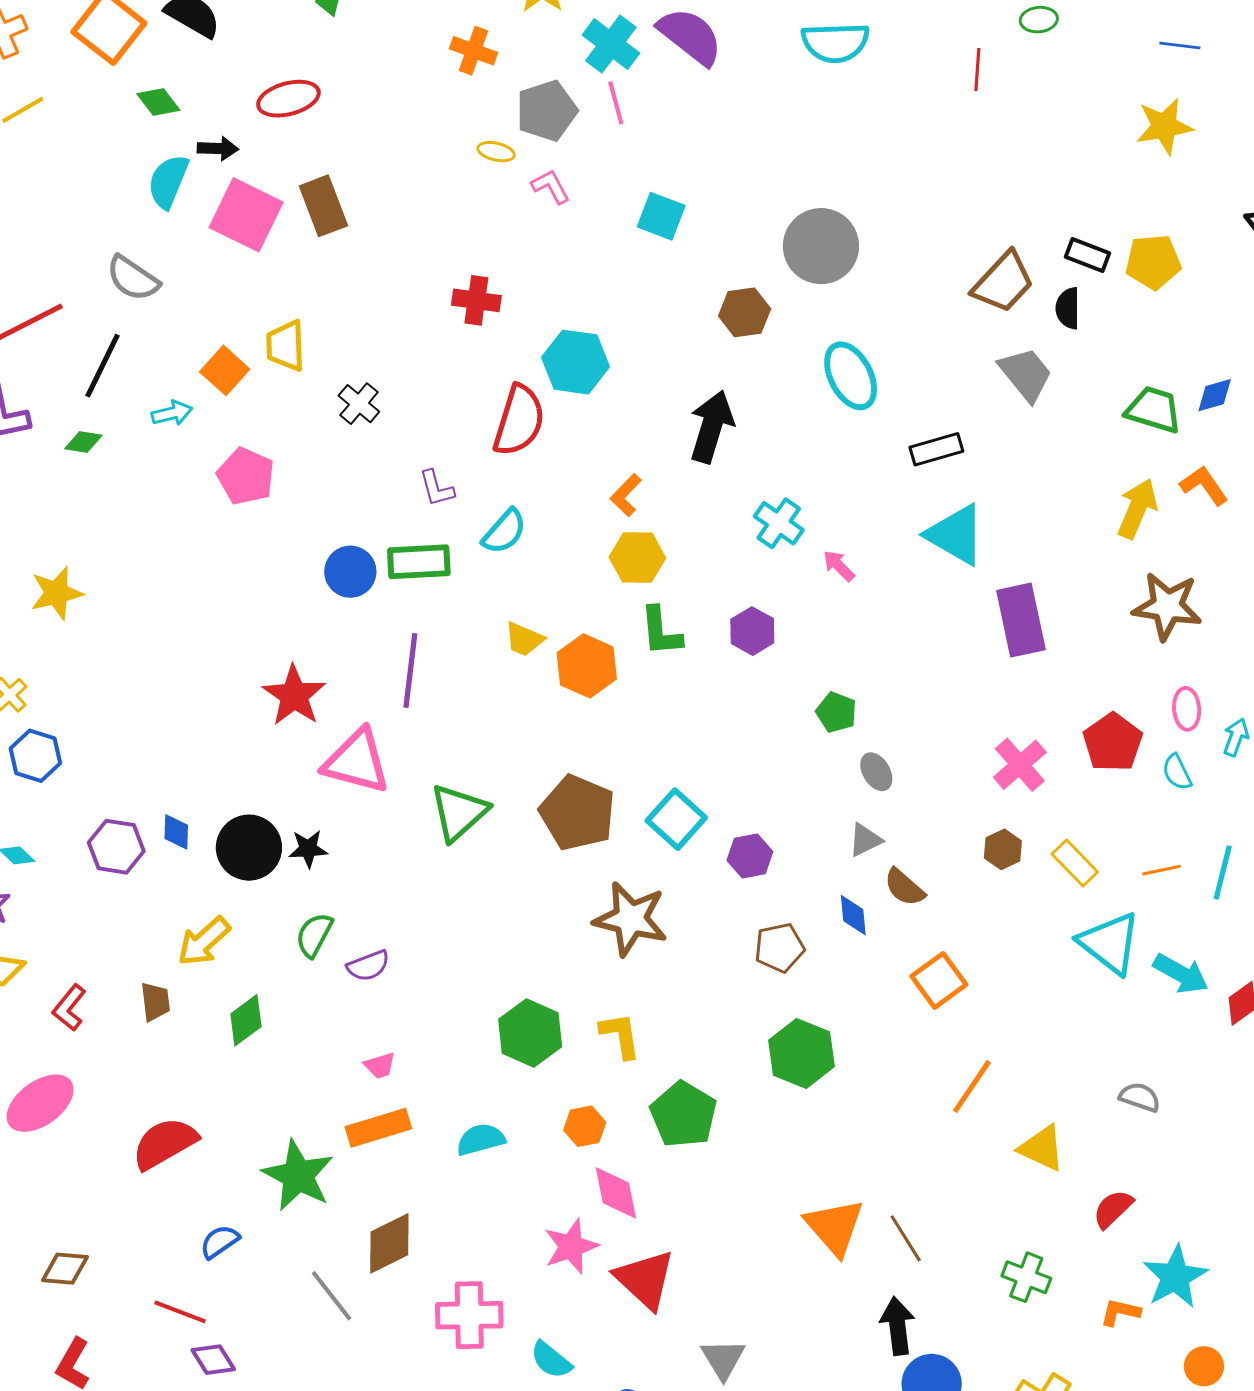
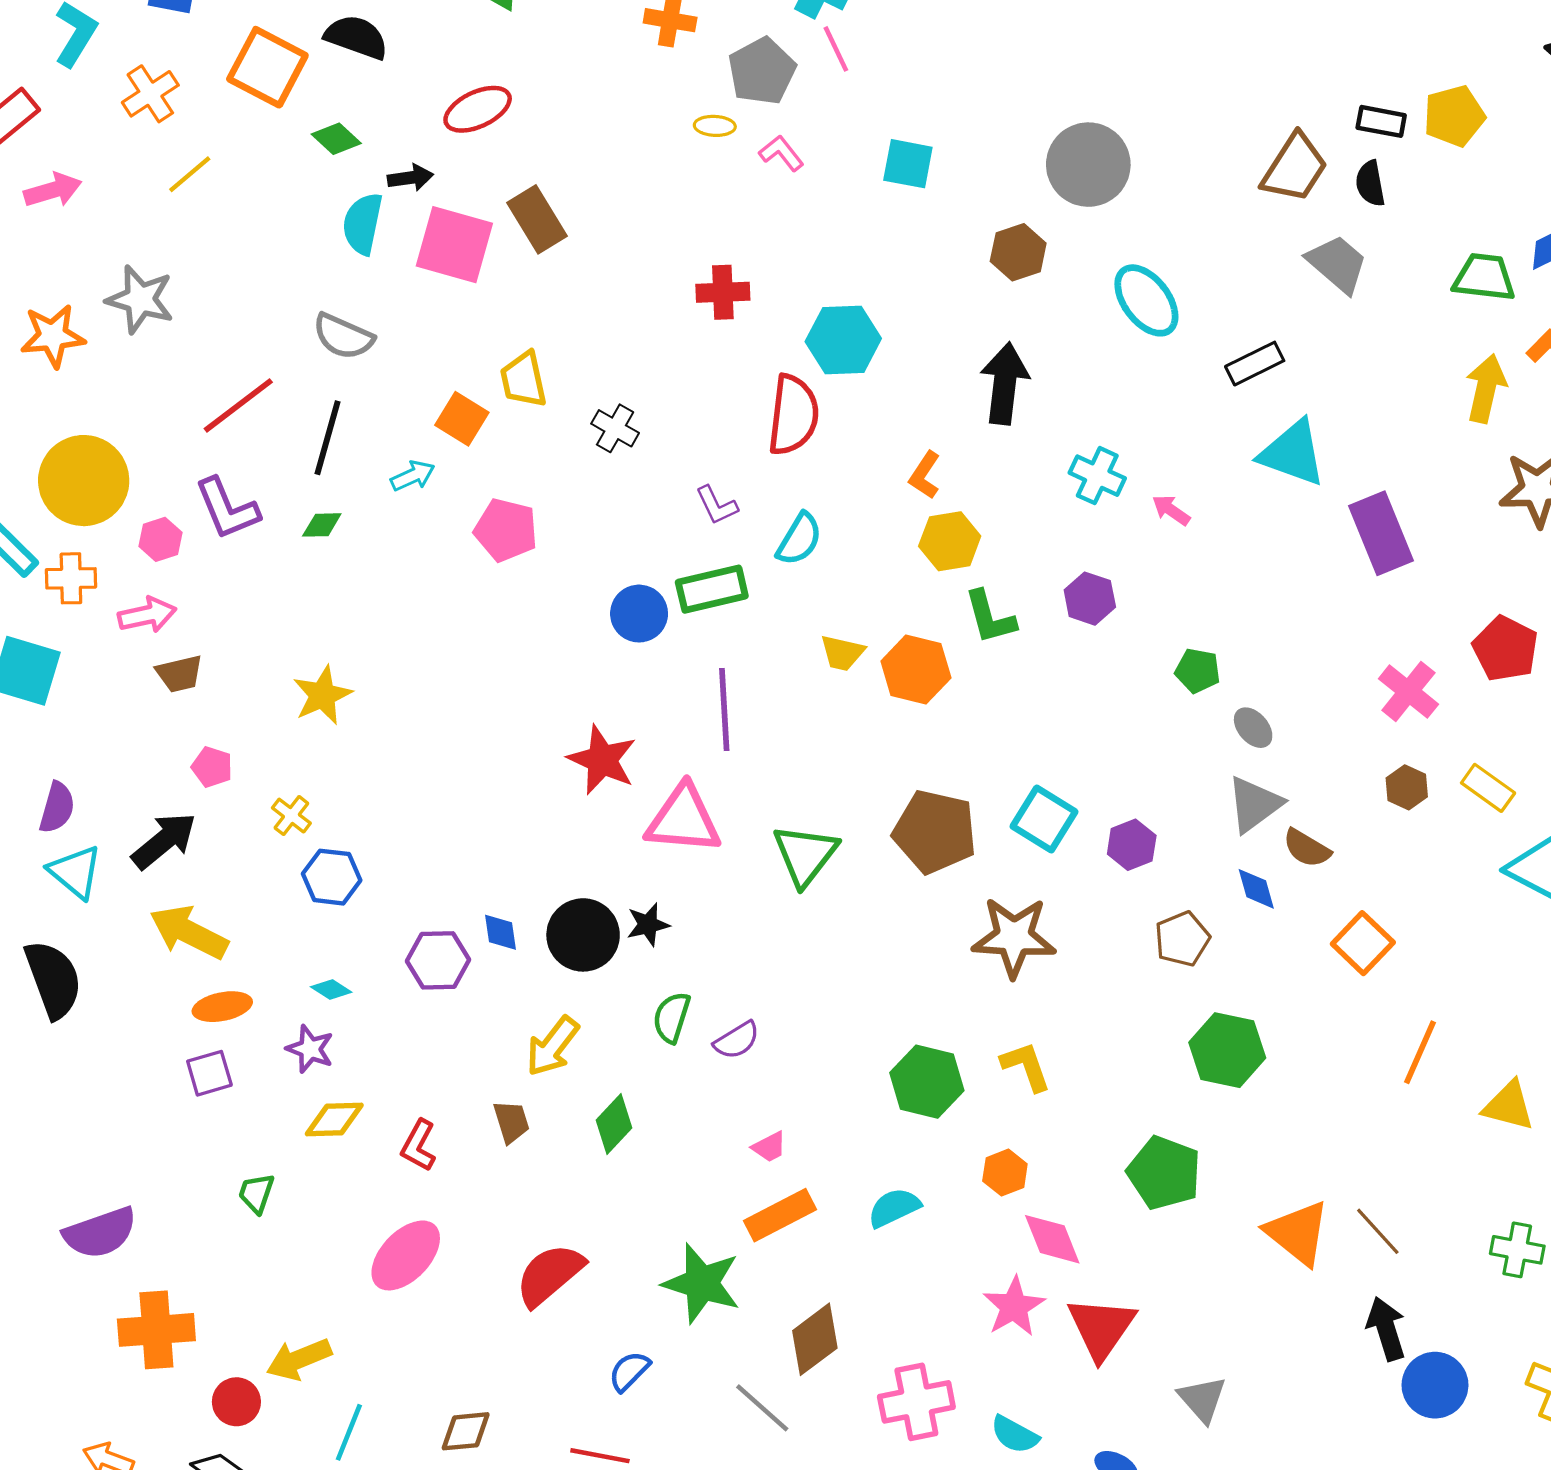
gray triangle: (865, 840) -> (1254, 804), size x1.5
green pentagon: (683, 1114) -> (1164, 1173), moved
red triangle: (645, 1279) -> (1101, 1328), turned 32

